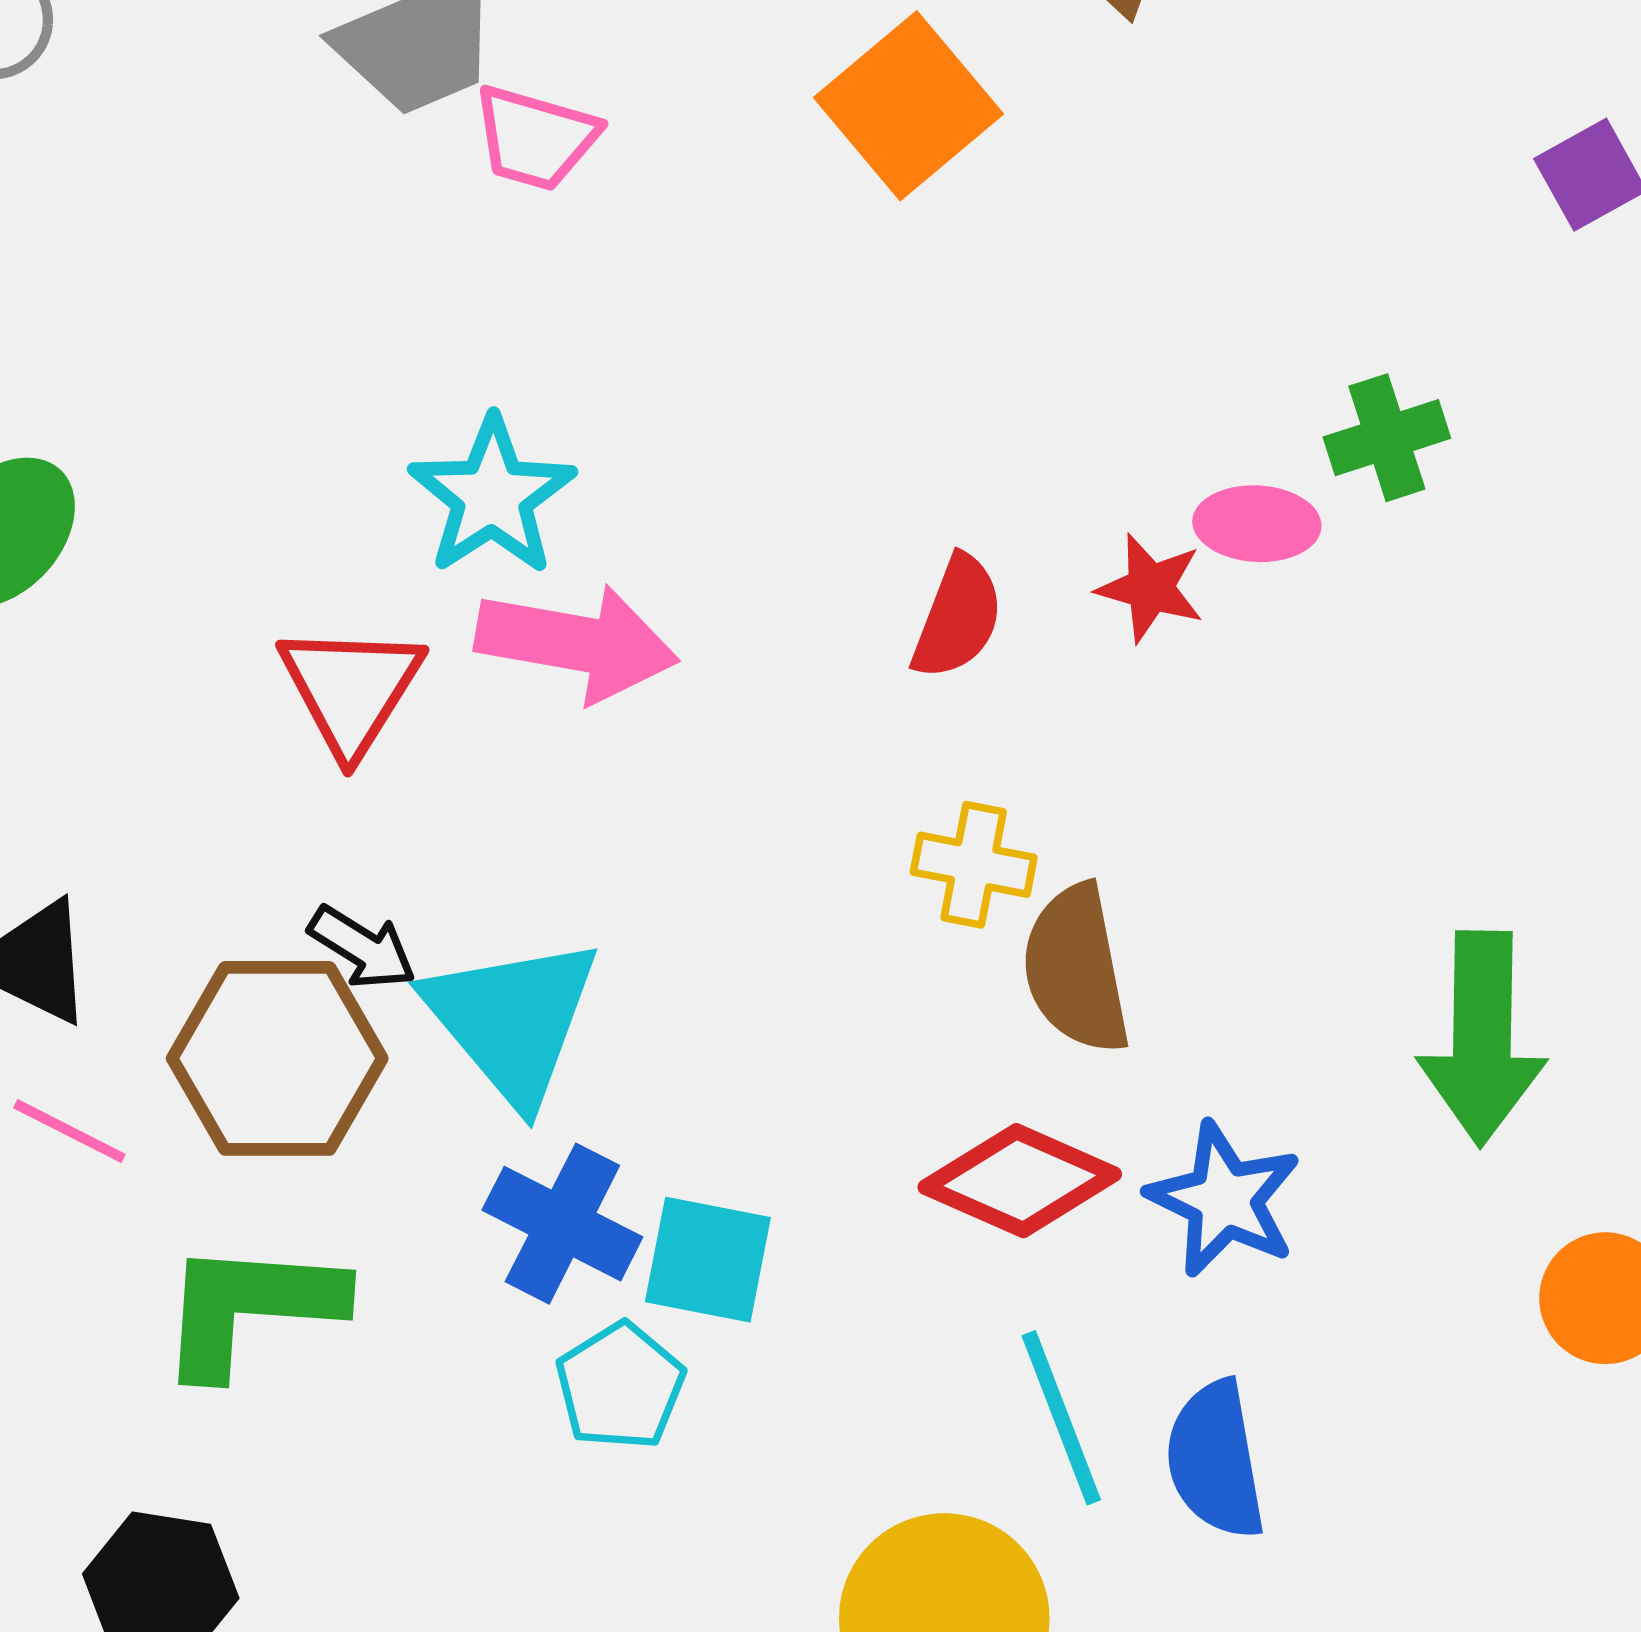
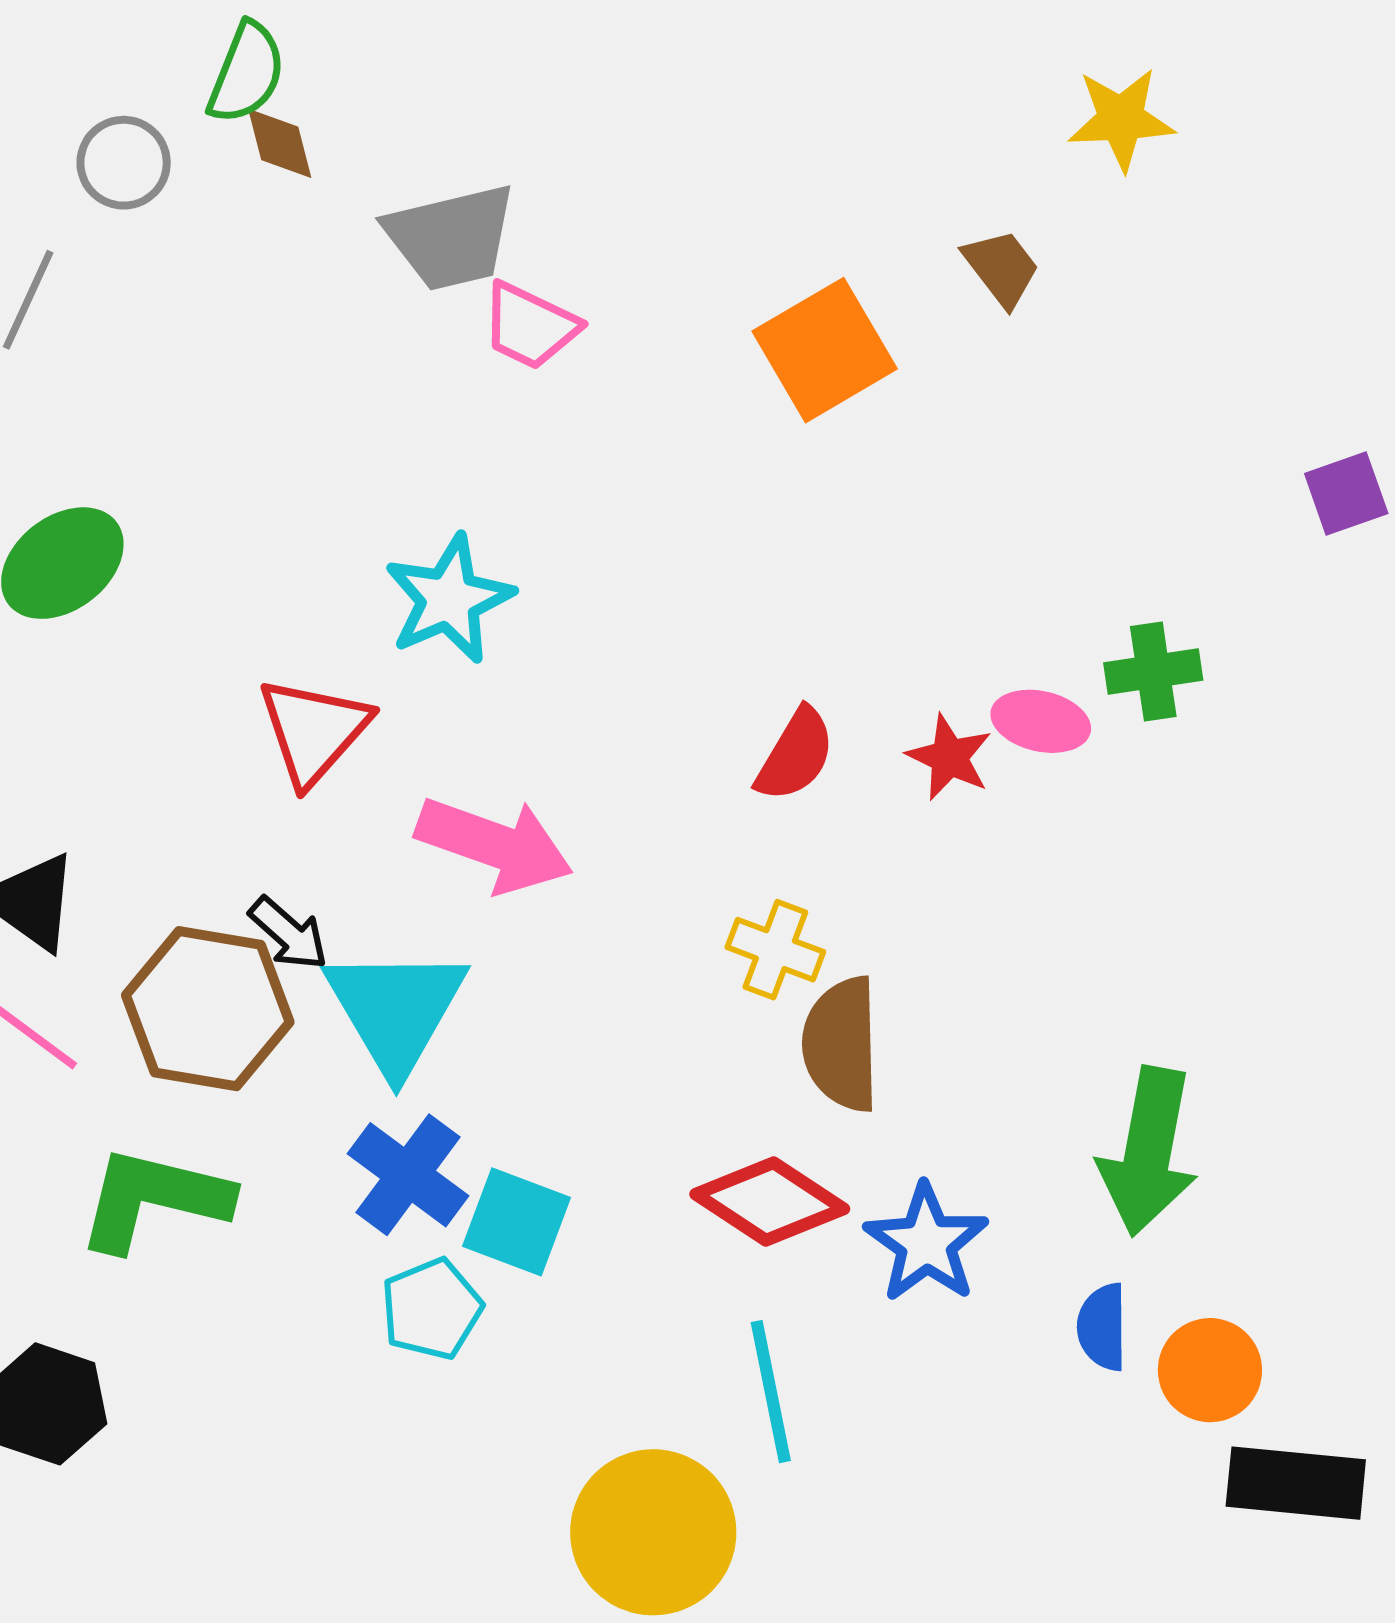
pink arrow: (577, 643) -> (494, 845), moved
blue semicircle: (1215, 1460) -> (1102, 1327), moved, size x0.7

